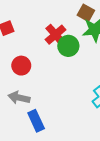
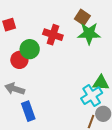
red cross: (55, 35) -> (53, 35), turned -36
green circle: (68, 46) -> (30, 49), moved

